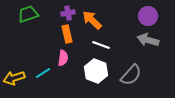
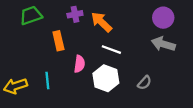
orange rectangle: (67, 34) -> (58, 41), moved
pink semicircle: (63, 58) -> (79, 64), moved
cyan line: (43, 73) -> (47, 80), turned -63
gray semicircle: (131, 75) -> (144, 83), size x0.6

